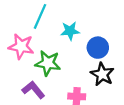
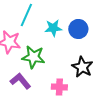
blue circle: (98, 48) -> (78, 29), moved

